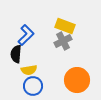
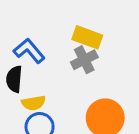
blue L-shape: (26, 35) -> (29, 51), turned -85

